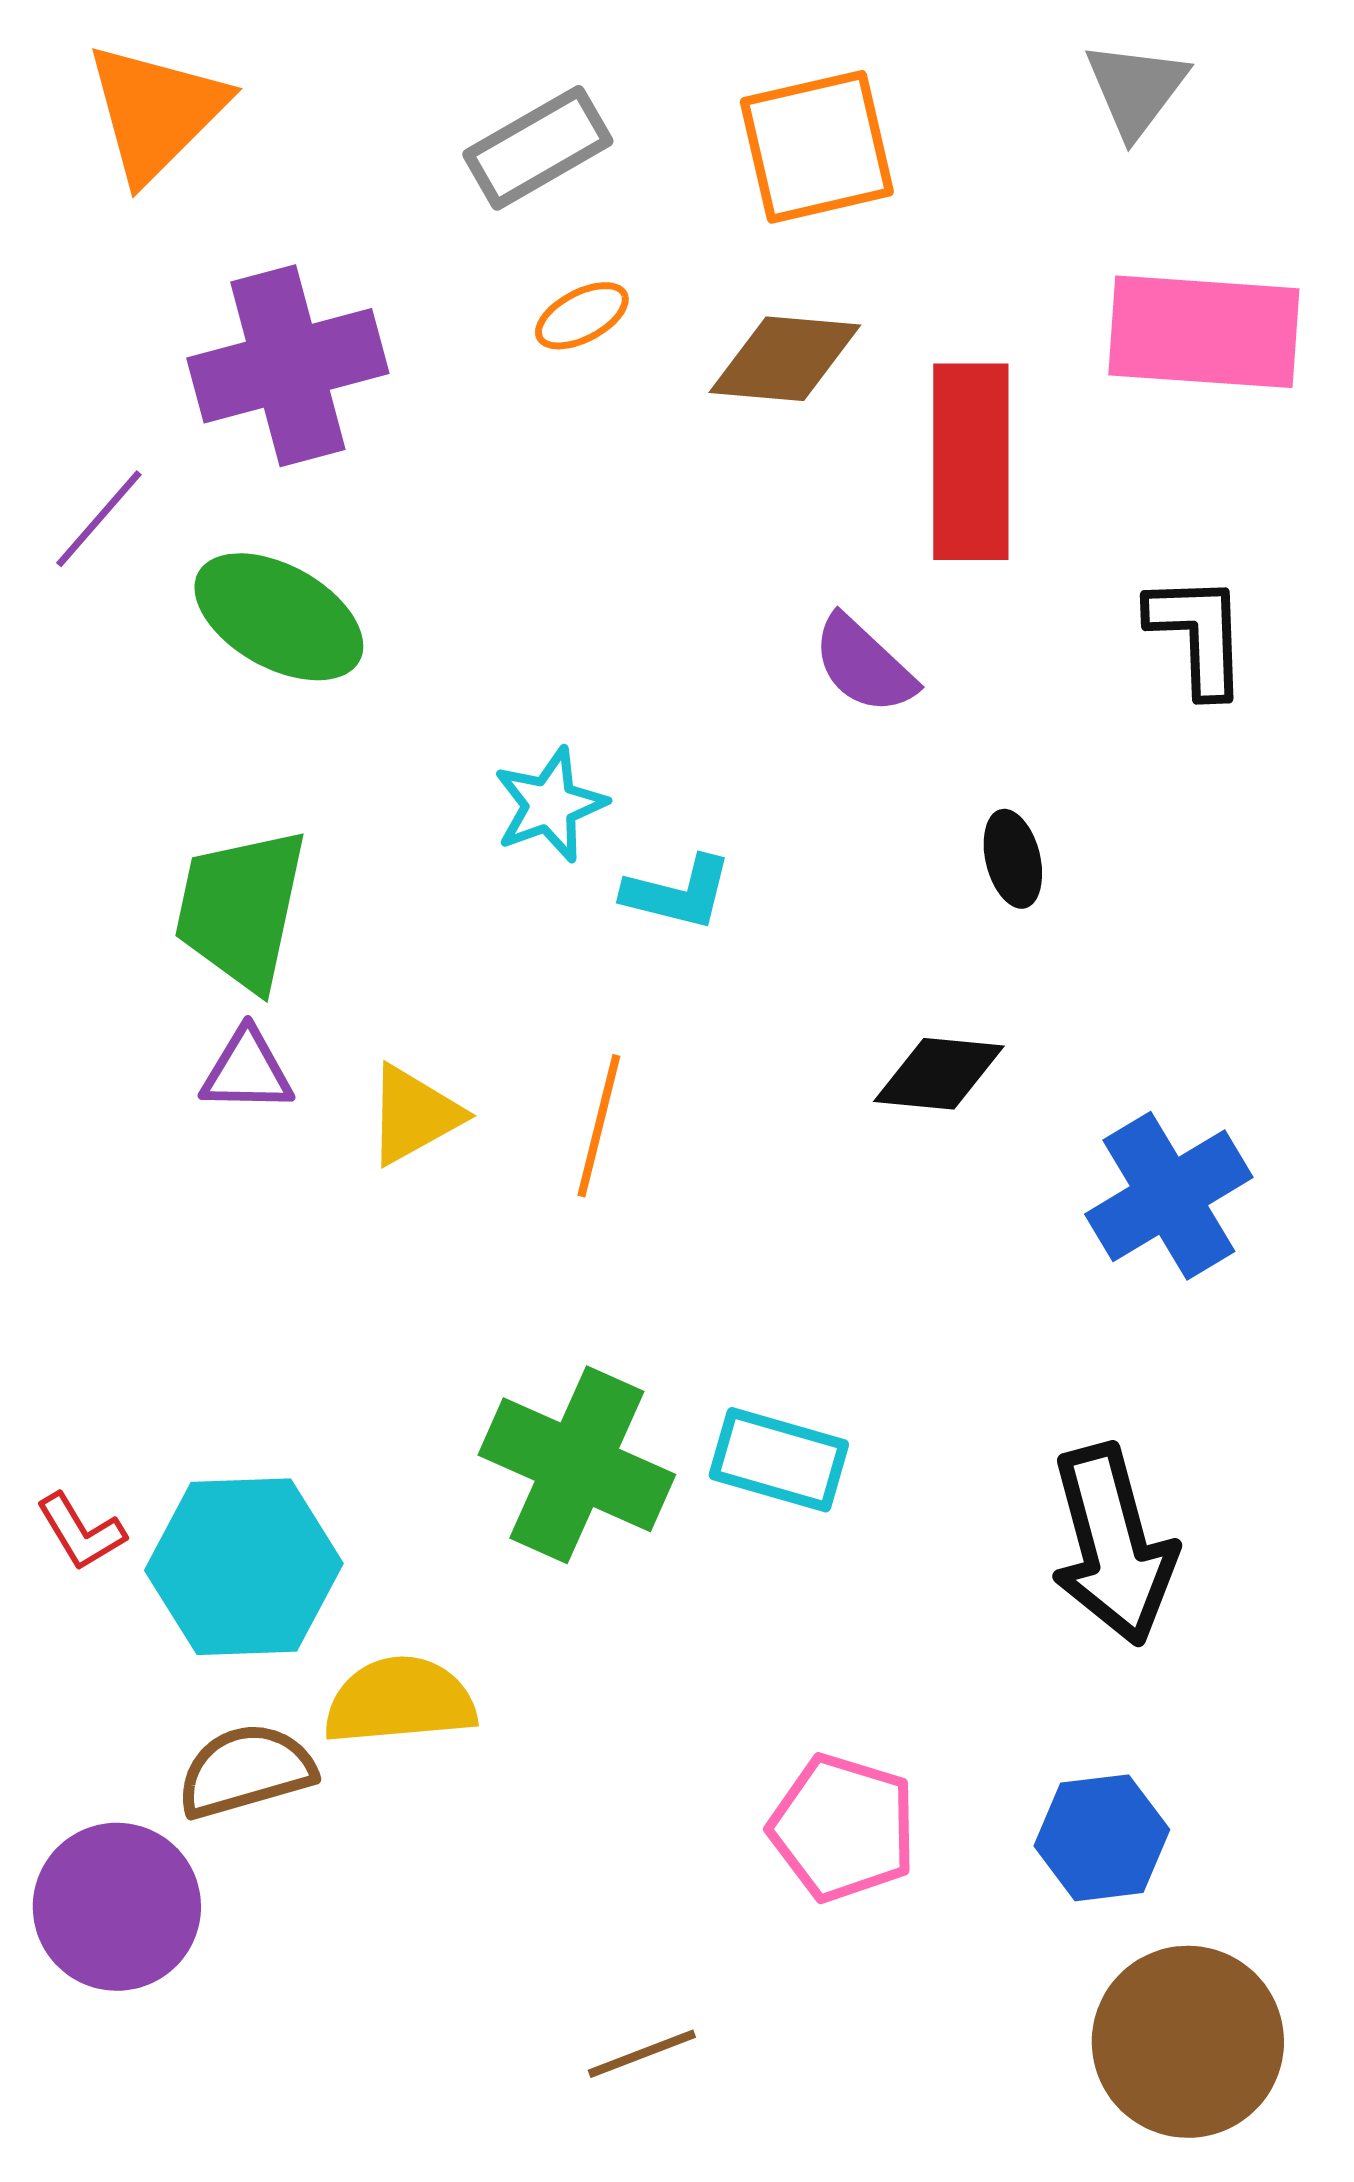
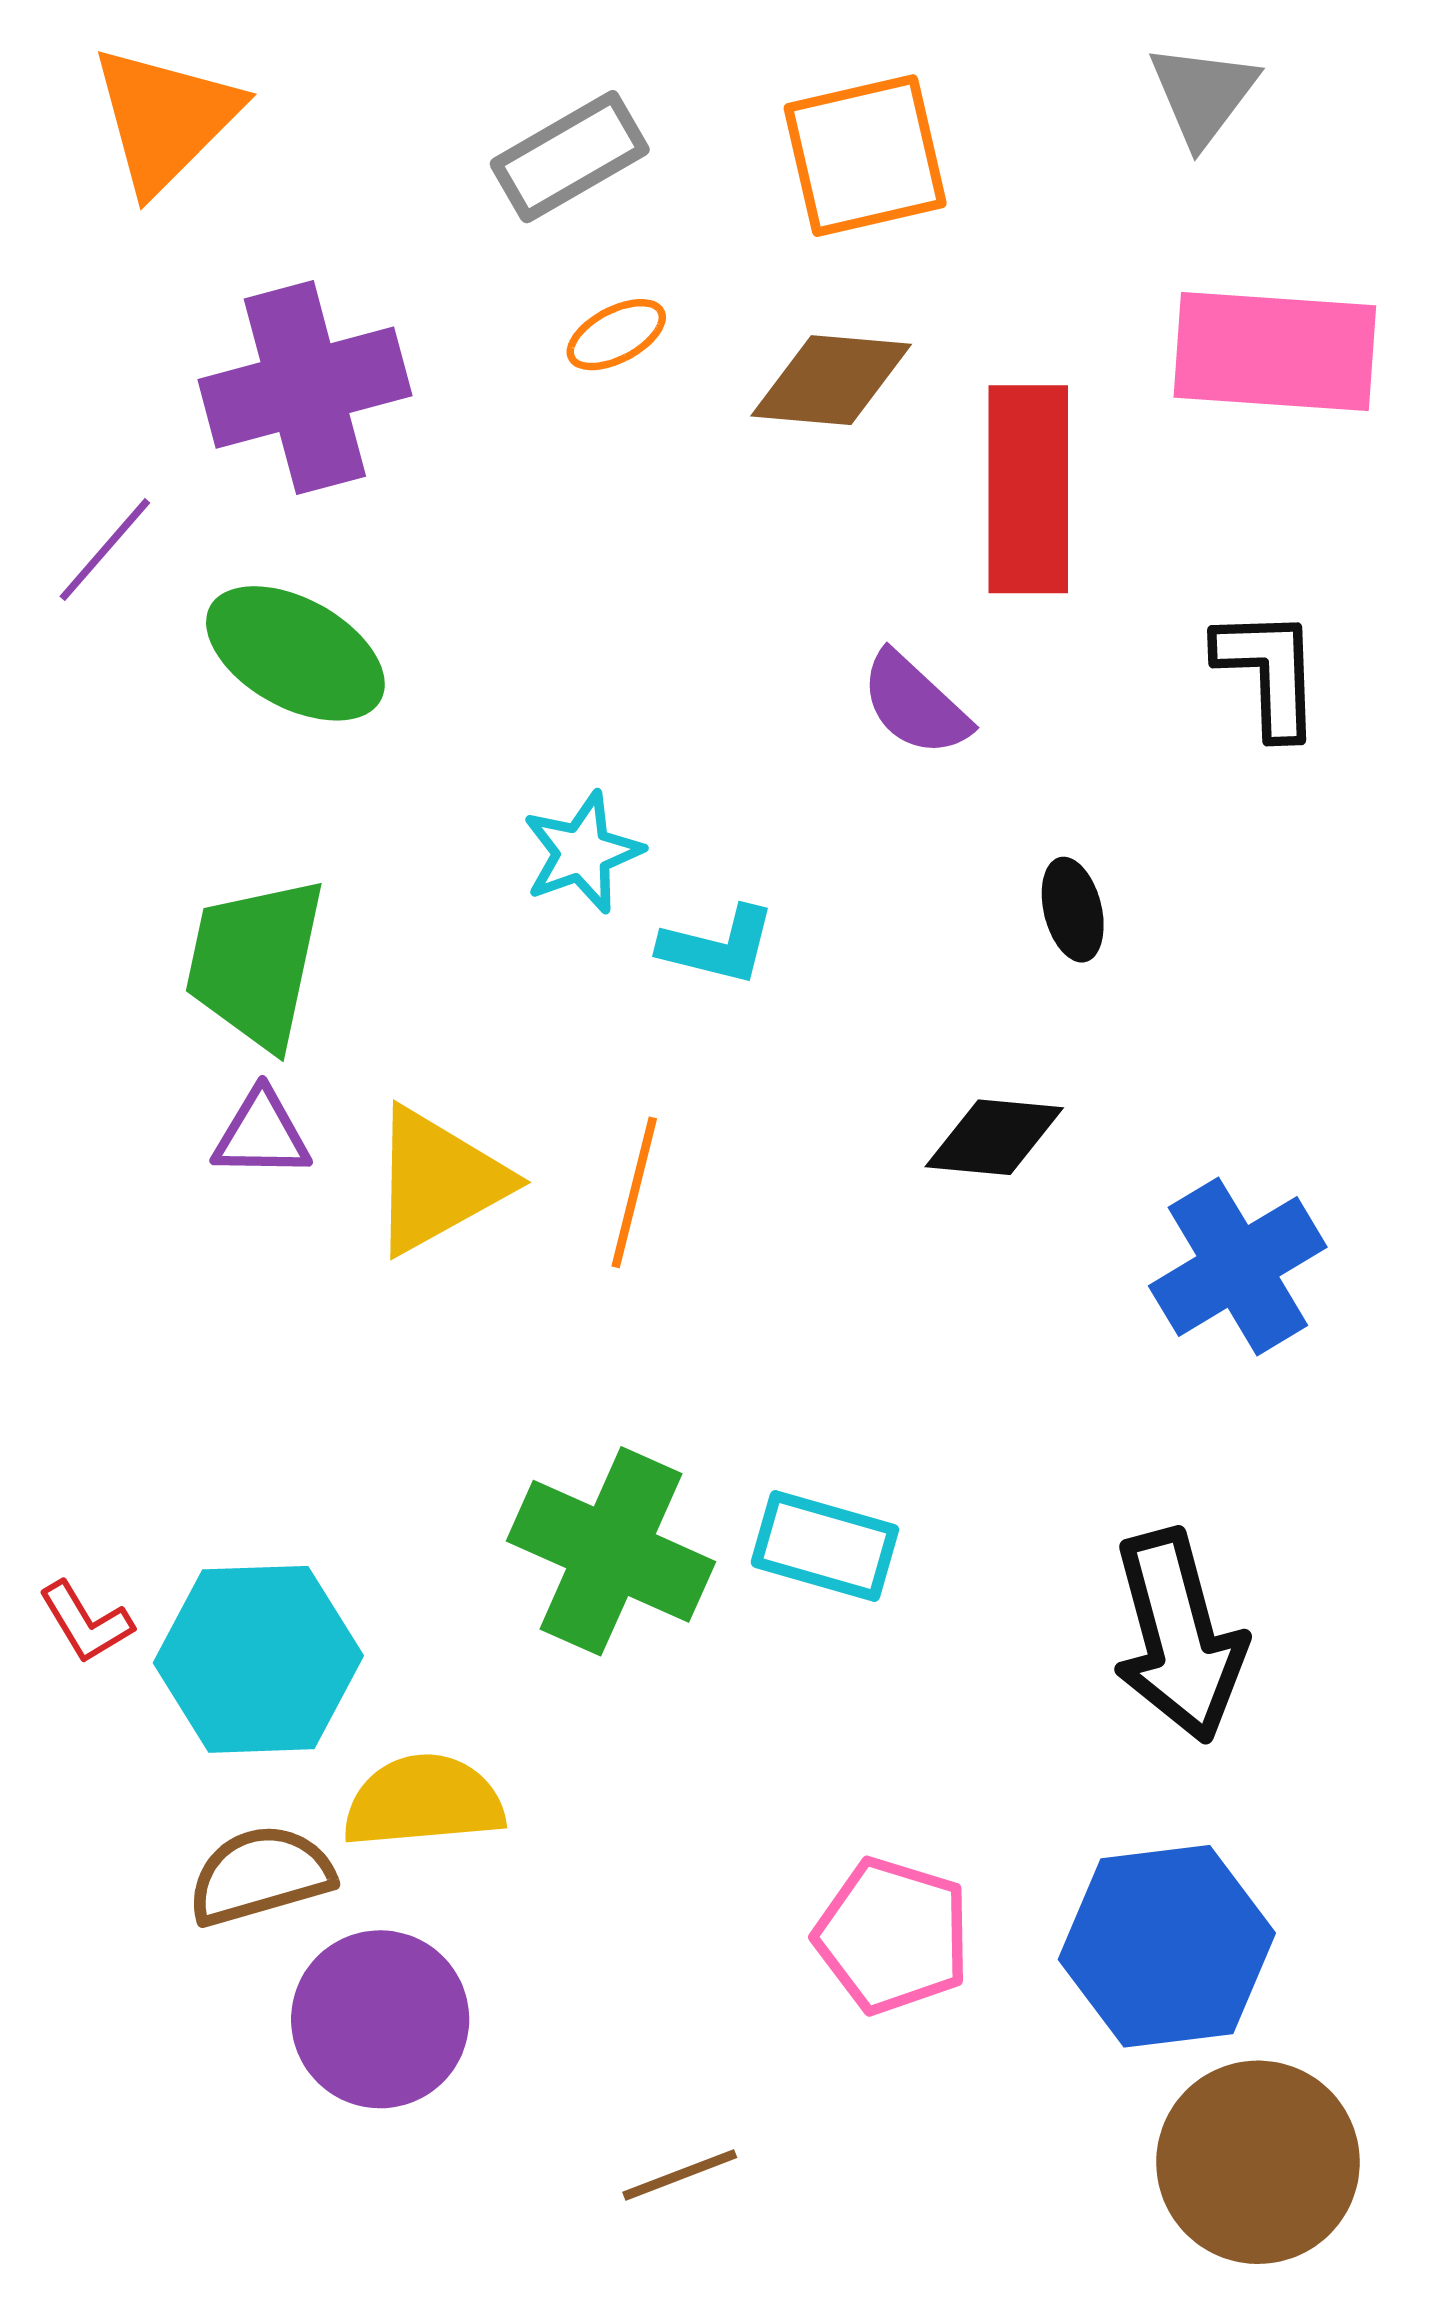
yellow triangle: (414, 1115) -> (438, 1181), size x1.4
blue hexagon: (1102, 1838) -> (1167, 1946), size x1.5
purple circle: (117, 1907) -> (380, 2019), moved

